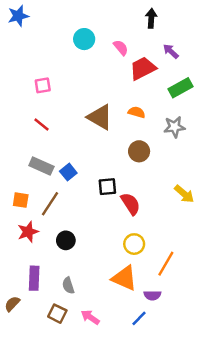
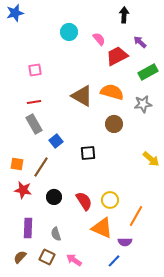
orange semicircle: (137, 112) -> (112, 92), size x1.6
red line: (41, 124) -> (34, 102), turned -48
gray rectangle: (41, 166) -> (34, 124), moved, turned 36
red semicircle: (130, 204) -> (84, 201), moved
red star: (28, 232) -> (23, 190), turned 30
brown semicircle: (12, 304) -> (20, 257), moved

